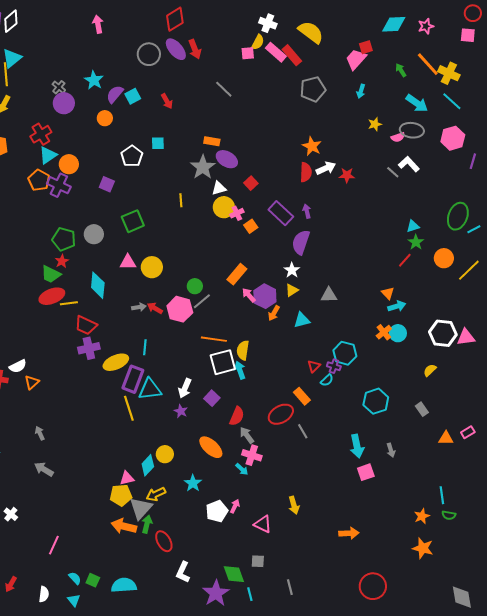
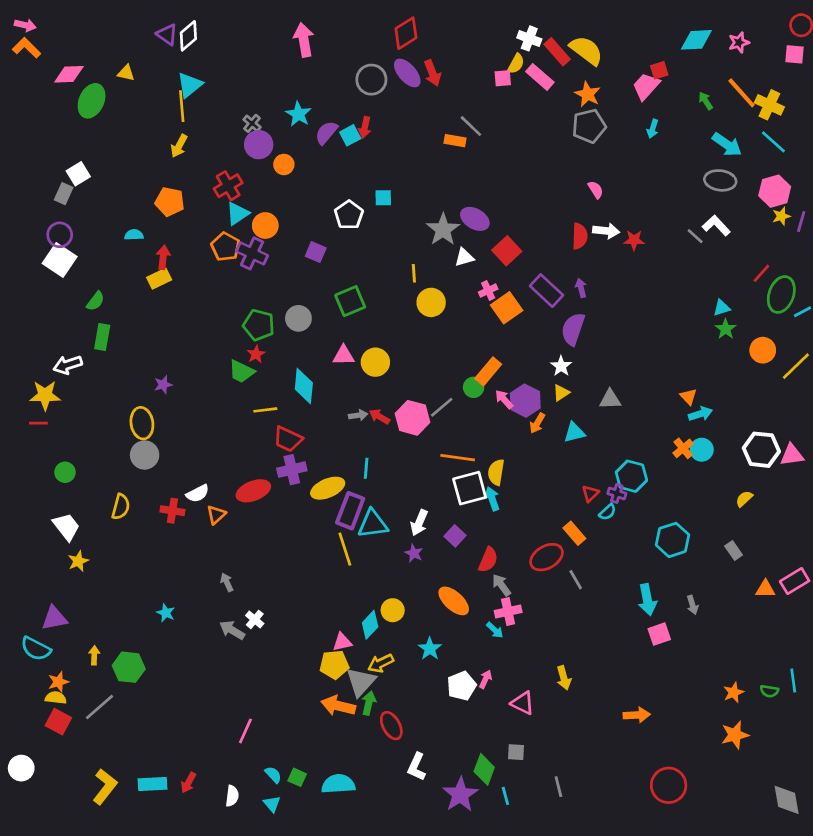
pink arrow: (98, 24) -> (304, 40), size x1.4
red rectangle: (292, 55) -> (557, 52), moved
red arrow: (167, 101) -> (365, 127), moved, turned 42
orange circle: (105, 118) -> (284, 164), moved
yellow star: (375, 124) -> (781, 216), moved
pink semicircle: (398, 137) -> (596, 190), moved, turned -104
orange rectangle: (212, 141) -> (455, 141), moved
orange star: (312, 146) -> (588, 94), moved
white arrow: (326, 168) -> (606, 231), turned 30
red square: (251, 183) -> (507, 251), size x1.5
yellow circle: (224, 207) -> (431, 302), moved
orange square: (251, 226) -> (507, 308), size x1.6
red line: (405, 260) -> (761, 273), moved
green circle: (195, 286) -> (474, 387), moved
red ellipse: (52, 296) -> (253, 491), moved
pink rectangle: (468, 432) -> (795, 581), size x1.5
pink cross: (252, 455) -> (508, 612), turned -30
cyan line: (442, 495) -> (793, 681), moved
white cross: (11, 514) -> (255, 619), moved
orange star: (423, 548) -> (735, 735), turned -30
green diamond: (234, 574) -> (484, 769), turned 40

